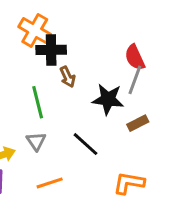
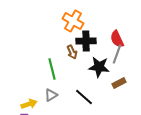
orange cross: (35, 31) -> (73, 21), moved
black cross: (51, 50) -> (86, 41), moved
gray triangle: (36, 141) -> (51, 95), turned 32

